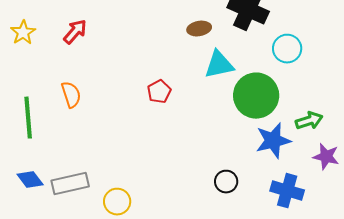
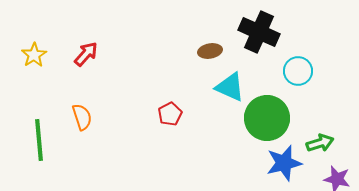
cyan triangle: (219, 65) -> (230, 87), turned 36

